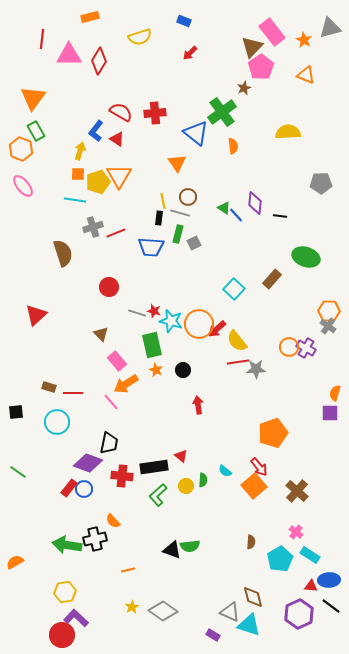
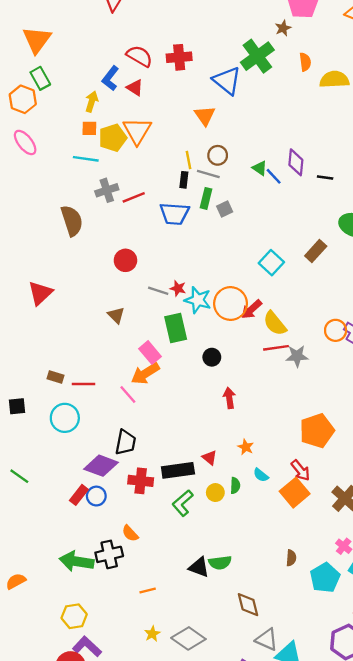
orange semicircle: (233, 146) -> (305, 62), moved
pink rectangle: (117, 361) -> (150, 353), moved
orange star: (156, 370) -> (246, 447), moved
brown diamond: (253, 597) -> (248, 605), moved

